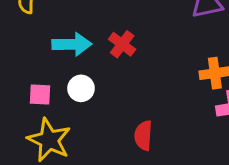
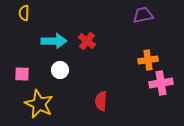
pink square: (40, 94) -> (22, 74), moved

